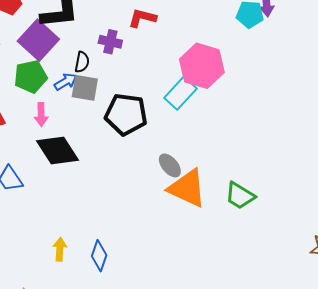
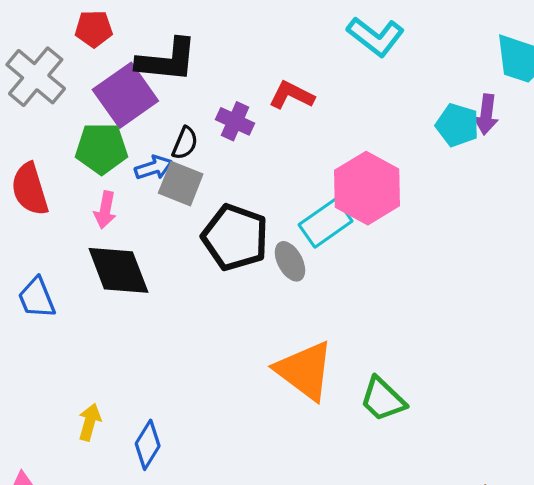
gray ellipse: (170, 165) -> (290, 261), moved

